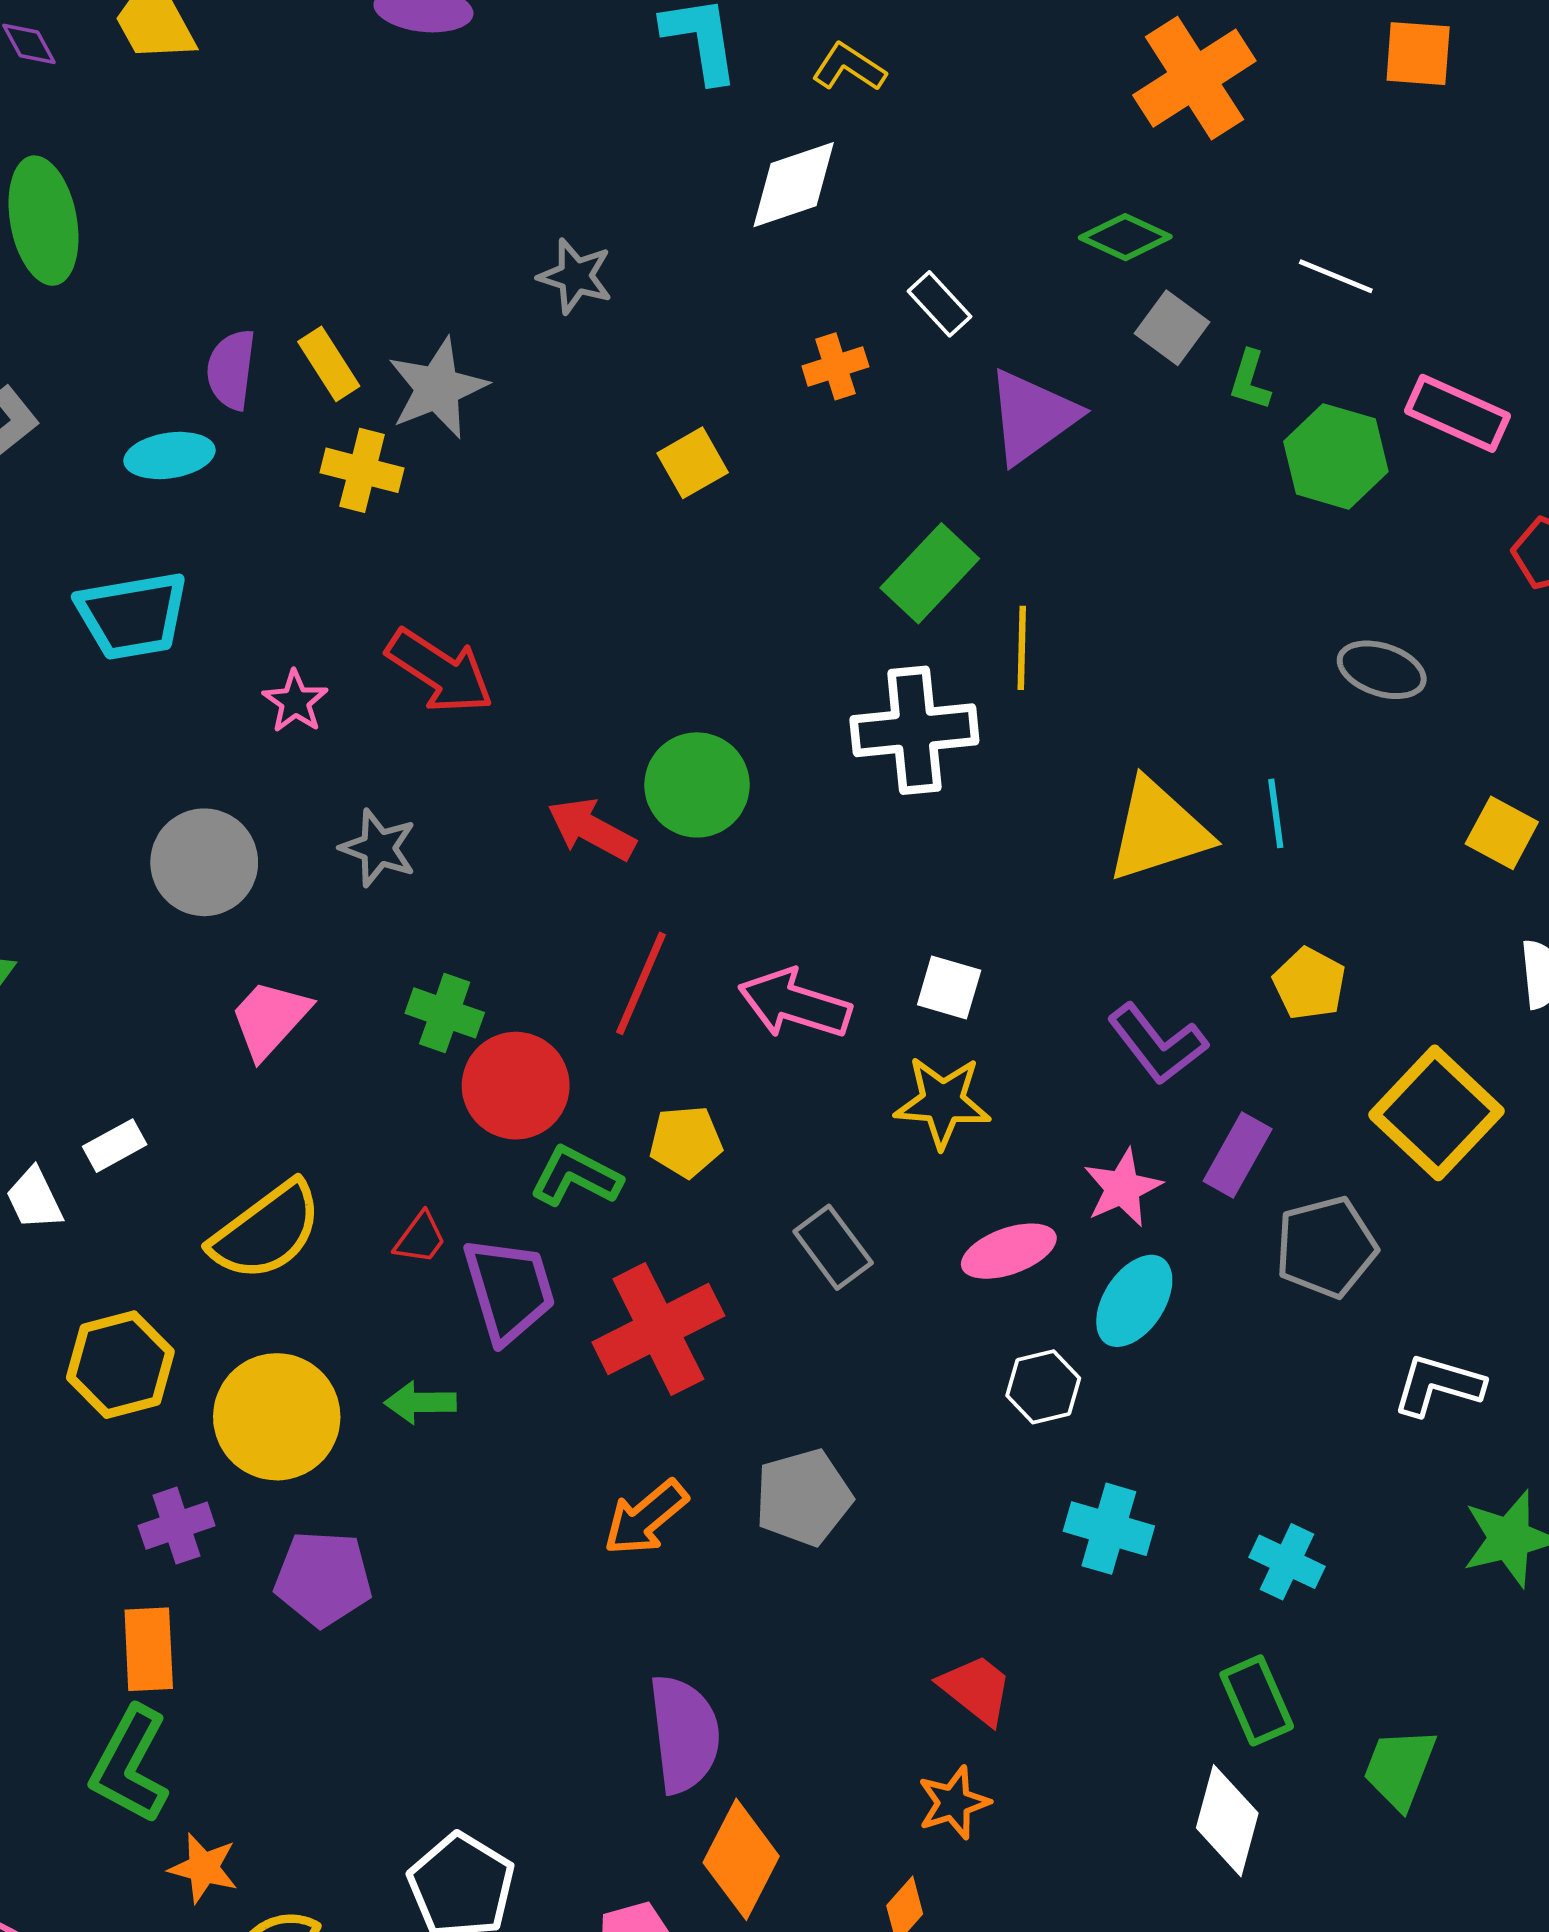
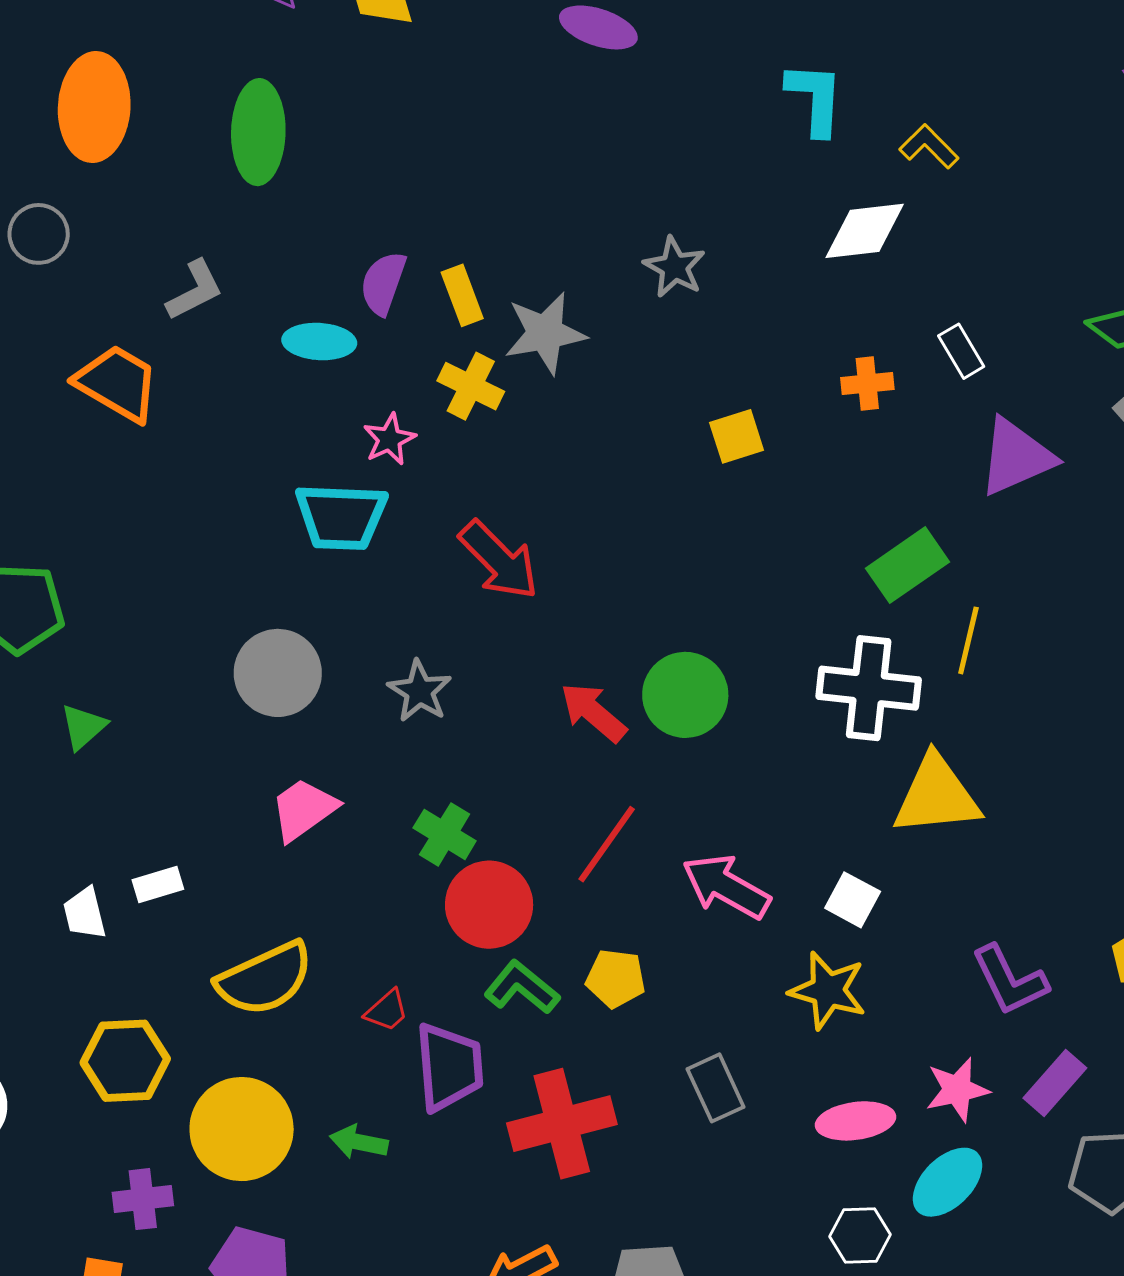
cyan trapezoid: (132, 616) -> (341, 517), moved
pink star: (295, 701) -> (389, 439), moved
yellow triangle: (1158, 830) -> (936, 796), moved

